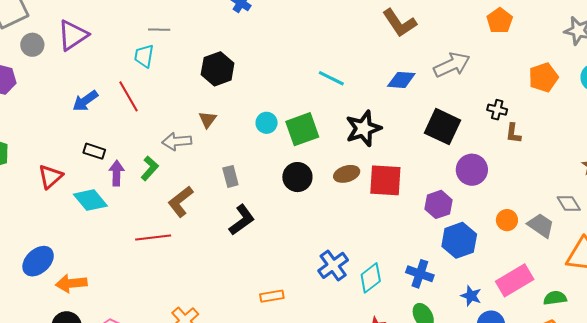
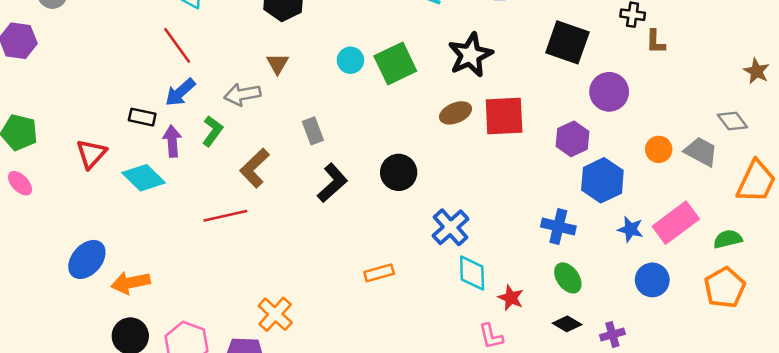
blue arrow: (85, 101) -> (180, 92), moved
black circle: (297, 177) -> (399, 172), moved
cyan diamond: (371, 278) -> (472, 273), moved, turned -48
blue star: (471, 296) -> (630, 229), moved

